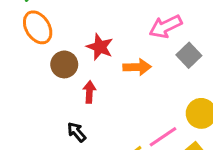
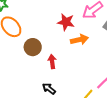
red star: (100, 47) -> (66, 22), moved

